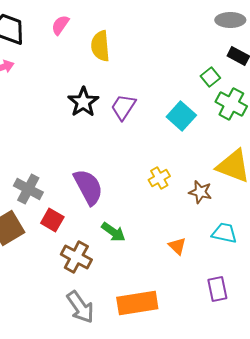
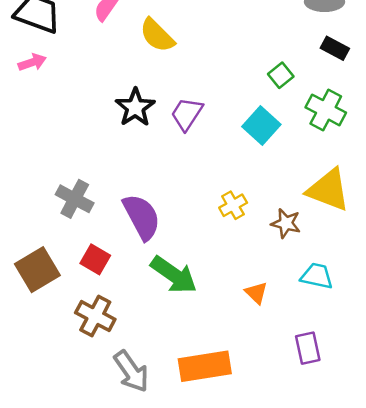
yellow semicircle: (100, 46) -> (157, 35), turned -40
green square: (210, 77) -> (281, 75), moved
gray cross: (28, 189) -> (75, 199), moved
green arrow: (113, 232) -> (174, 275), size x1.5
brown cross: (76, 257) -> (95, 316), moved

